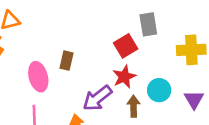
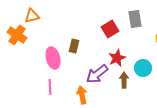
red square: (126, 46) -> (110, 29), moved

